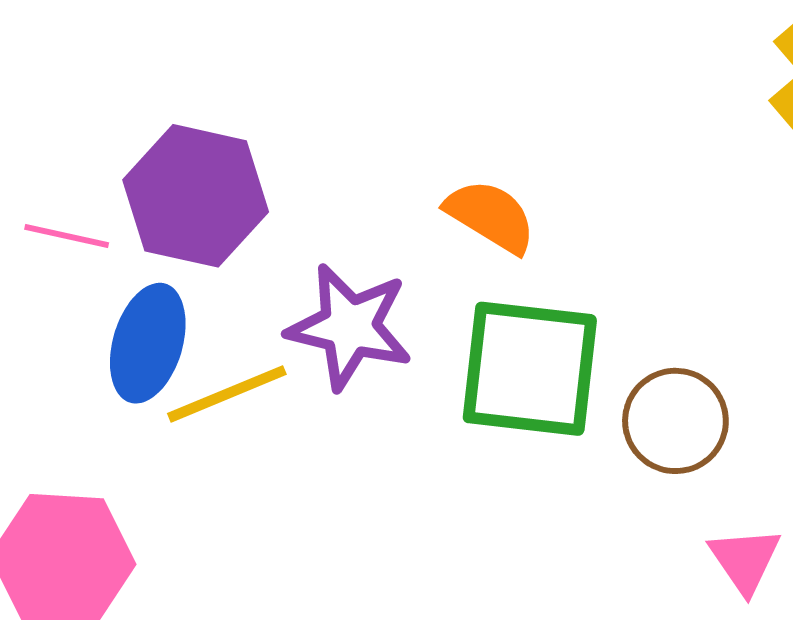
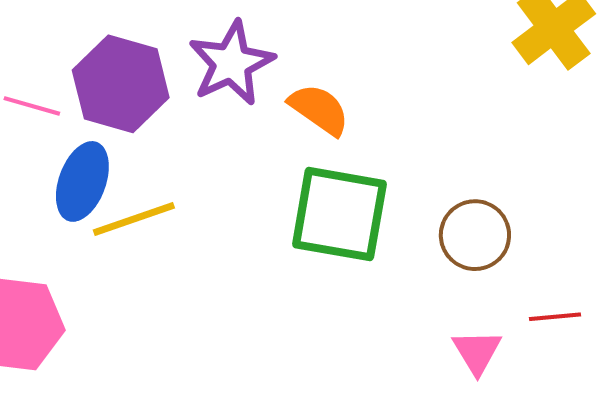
purple star: (350, 327) -> (231, 63), moved, turned 30
brown circle: (675, 421) -> (475, 235), moved

